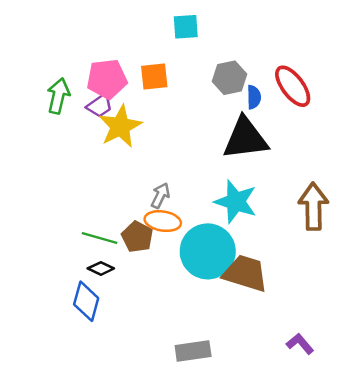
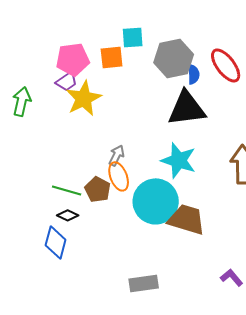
cyan square: (186, 27) -> (133, 37), moved
gray hexagon: (230, 78) -> (174, 58), size x1.4
green arrow: (58, 96) -> (22, 101), moved
orange ellipse: (163, 221) -> (119, 176), turned 60

